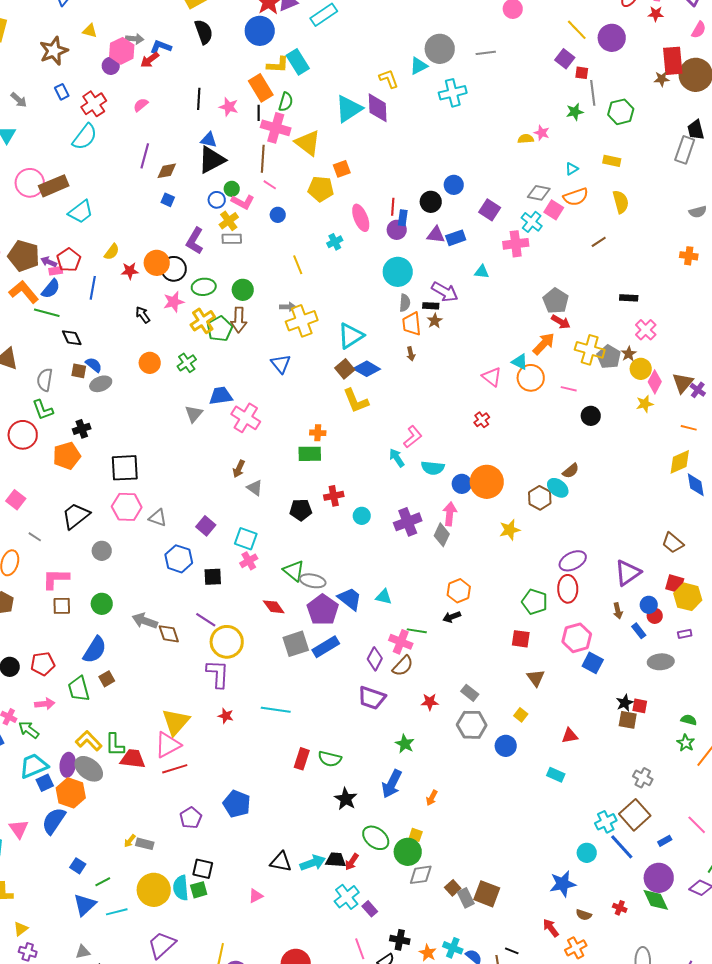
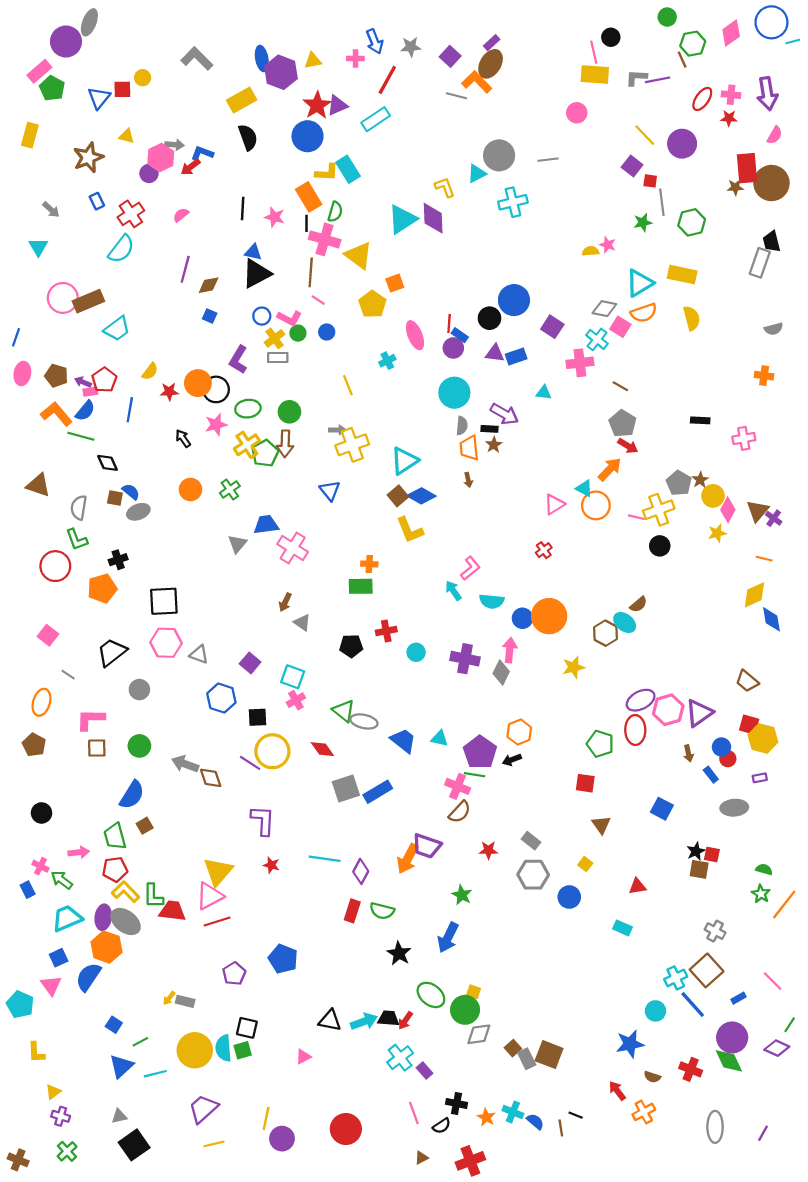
yellow rectangle: (612, 161) -> (682, 275), size x1.5
cyan triangle: (572, 169) -> (640, 283), size x2.0
blue circle: (454, 185) -> (514, 300), size x1.5
green circle: (232, 189) -> (298, 333), moved
yellow pentagon: (321, 189) -> (372, 304), turned 30
blue rectangle: (403, 218) -> (460, 335), turned -63
brown line: (599, 242) -> (620, 386), moved, turned 63
brown pentagon: (24, 256) -> (56, 376), size x0.7
pink cross: (646, 330) -> (744, 438), moved, turned 35
yellow cross: (590, 350) -> (659, 510), moved, turned -36
pink triangle: (492, 377) -> (554, 504), turned 50
purple cross: (408, 522) -> (465, 659), turned 32
purple pentagon: (323, 610) -> (480, 752), moved
pink hexagon: (577, 638) -> (668, 710), moved
yellow circle: (227, 642) -> (272, 751), moved
purple diamond: (375, 659) -> (361, 871), moved
red pentagon: (43, 664) -> (115, 869), moved
blue square: (45, 783) -> (59, 958), moved
orange arrow: (432, 798) -> (408, 859), moved, size x1.8
red cross: (620, 908) -> (691, 1069), size x1.5

